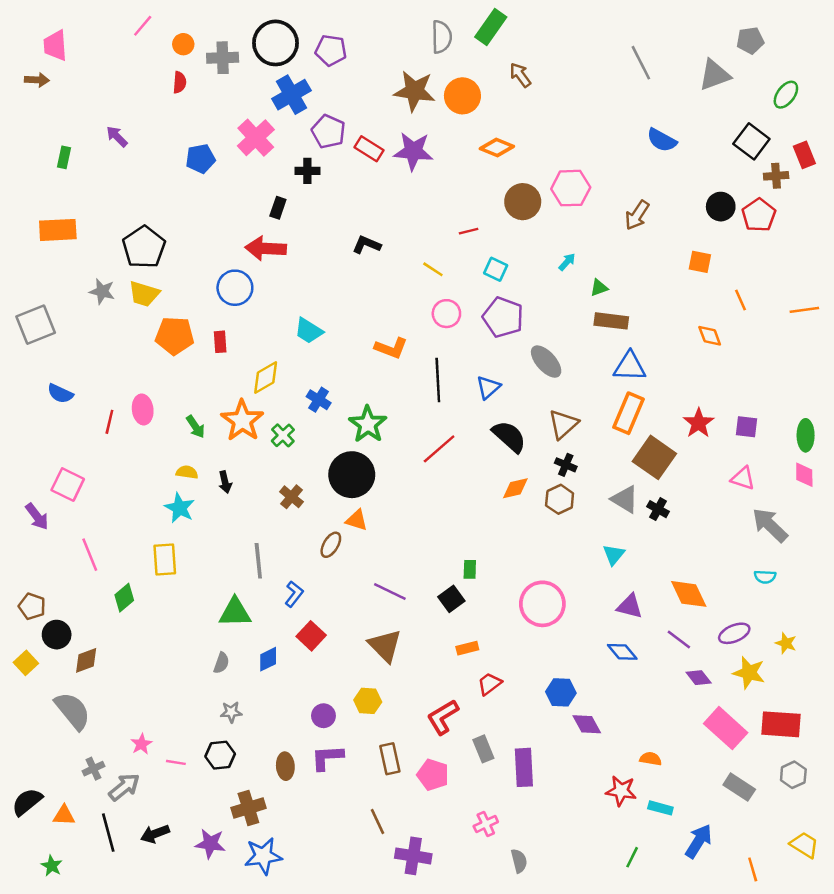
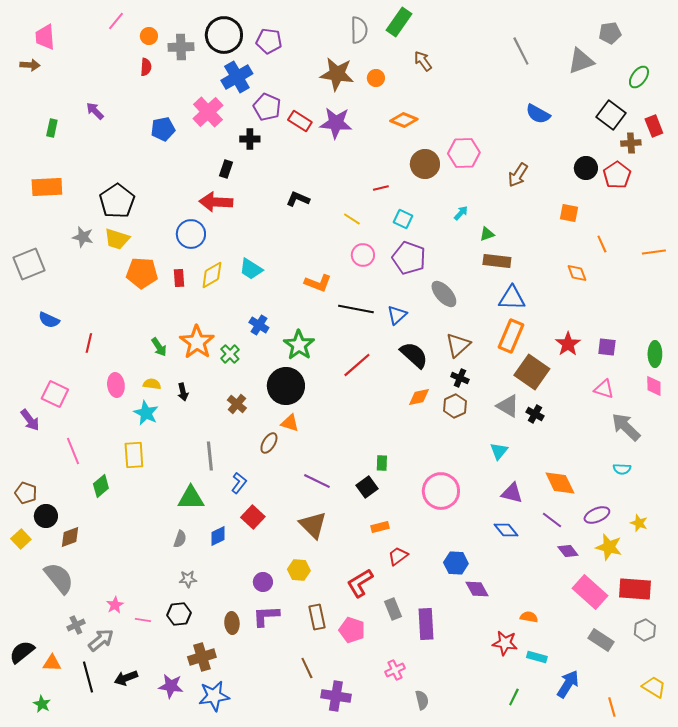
orange circle: (462, 96) -> (376, 78), size x0.6
yellow diamond: (266, 378) -> (212, 275), moved
black line: (438, 380) -> (356, 309), turned -76
pink ellipse: (143, 409) -> (116, 385), moved

